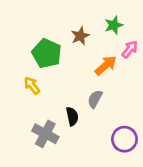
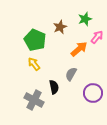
yellow arrow: (32, 86) -> (34, 64), moved
purple circle: (124, 139) -> (93, 93), moved

